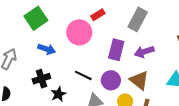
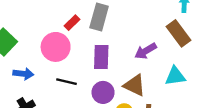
gray rectangle: (138, 19) -> (99, 17), moved
purple arrow: (144, 52) -> (146, 51), moved
black line: (83, 75) -> (67, 82), moved

